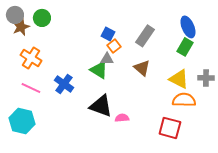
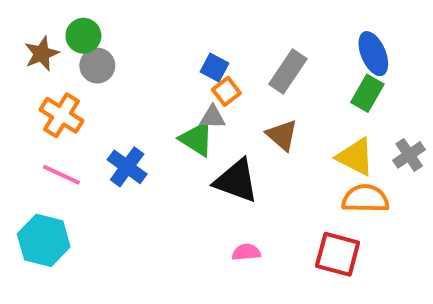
gray circle: (15, 15) -> (97, 66), moved
gray cross: (206, 78) -> (409, 155), turned -35
black triangle: (101, 106) -> (236, 181), moved
pink semicircle: (122, 118) -> (246, 252), moved

